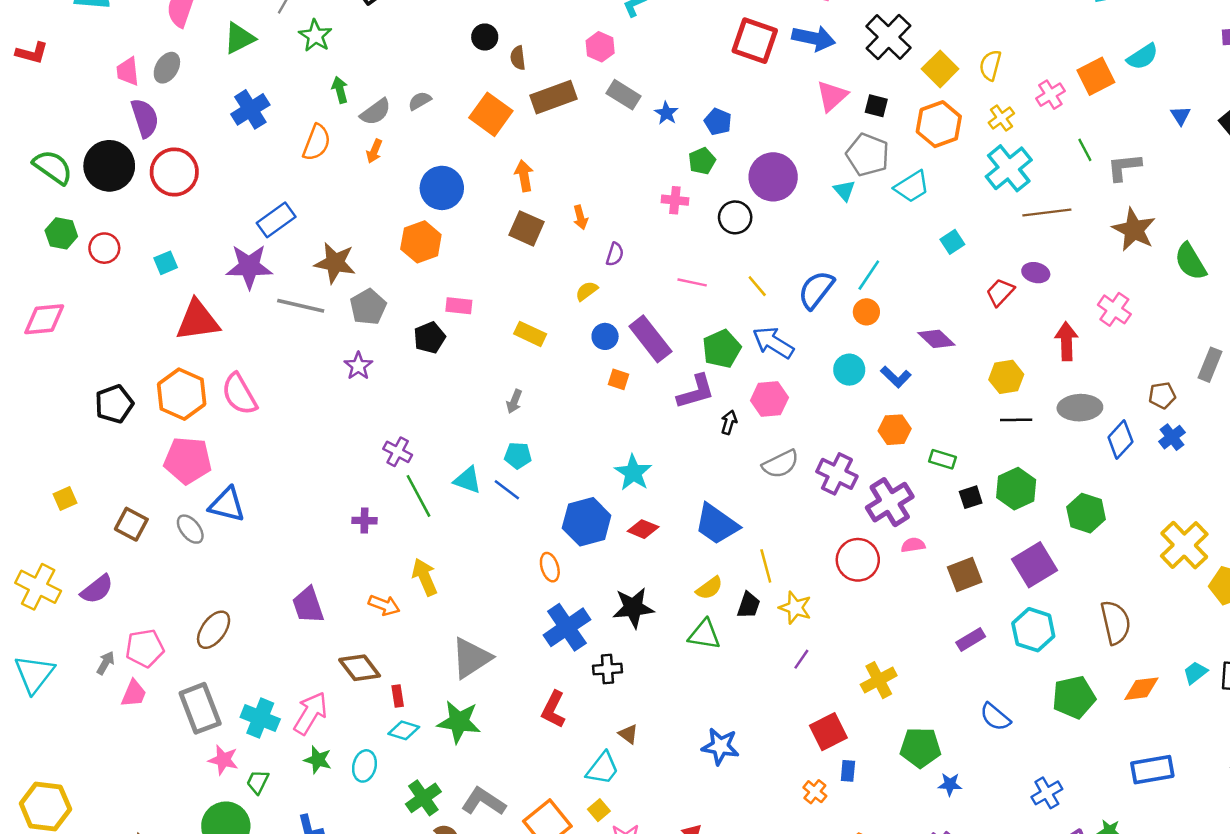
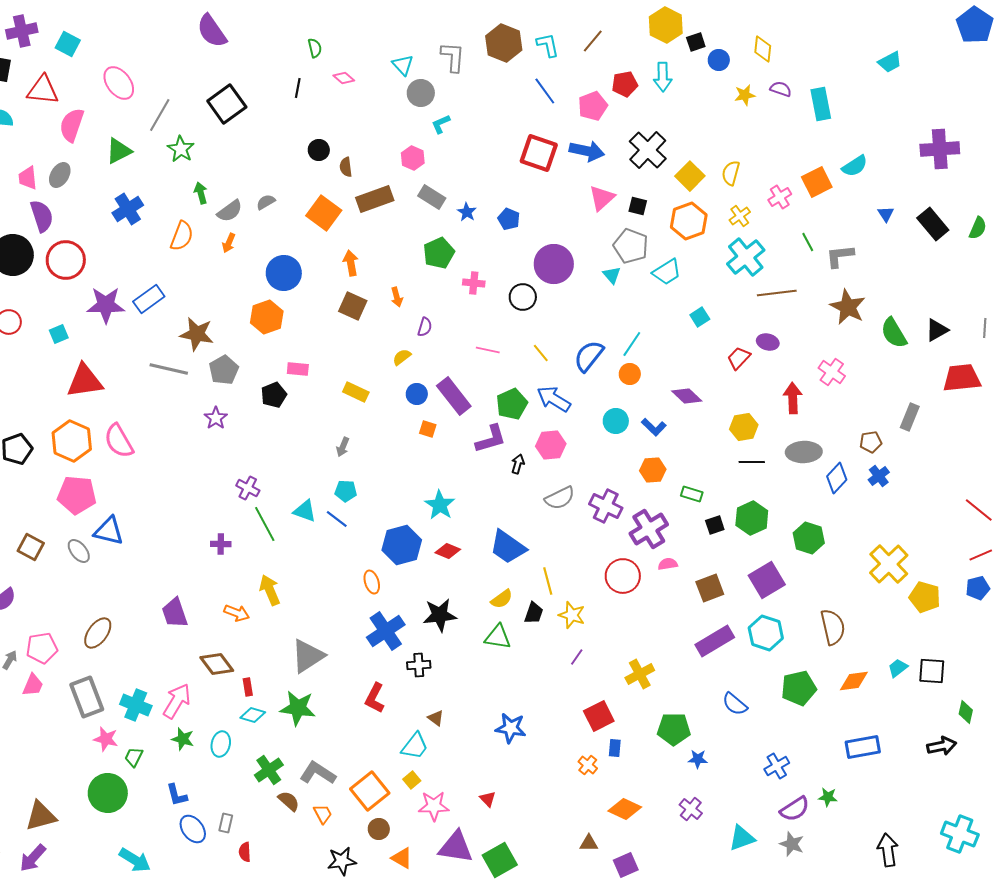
green pentagon: (702, 161) -> (439, 253), moved, size x1.4
purple star: (249, 266) -> (106, 305), moved
purple rectangle: (971, 640) -> (715, 641), size x1.6

